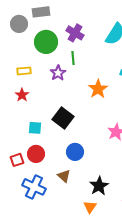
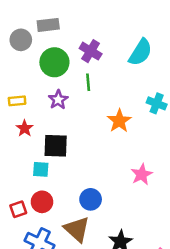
yellow rectangle: (24, 71) -> (17, 101), moved
purple star: (58, 73) -> (58, 100), moved
black square: (63, 118) -> (56, 146), moved, turned -35
brown triangle: (64, 176) -> (77, 229), size x1.6

